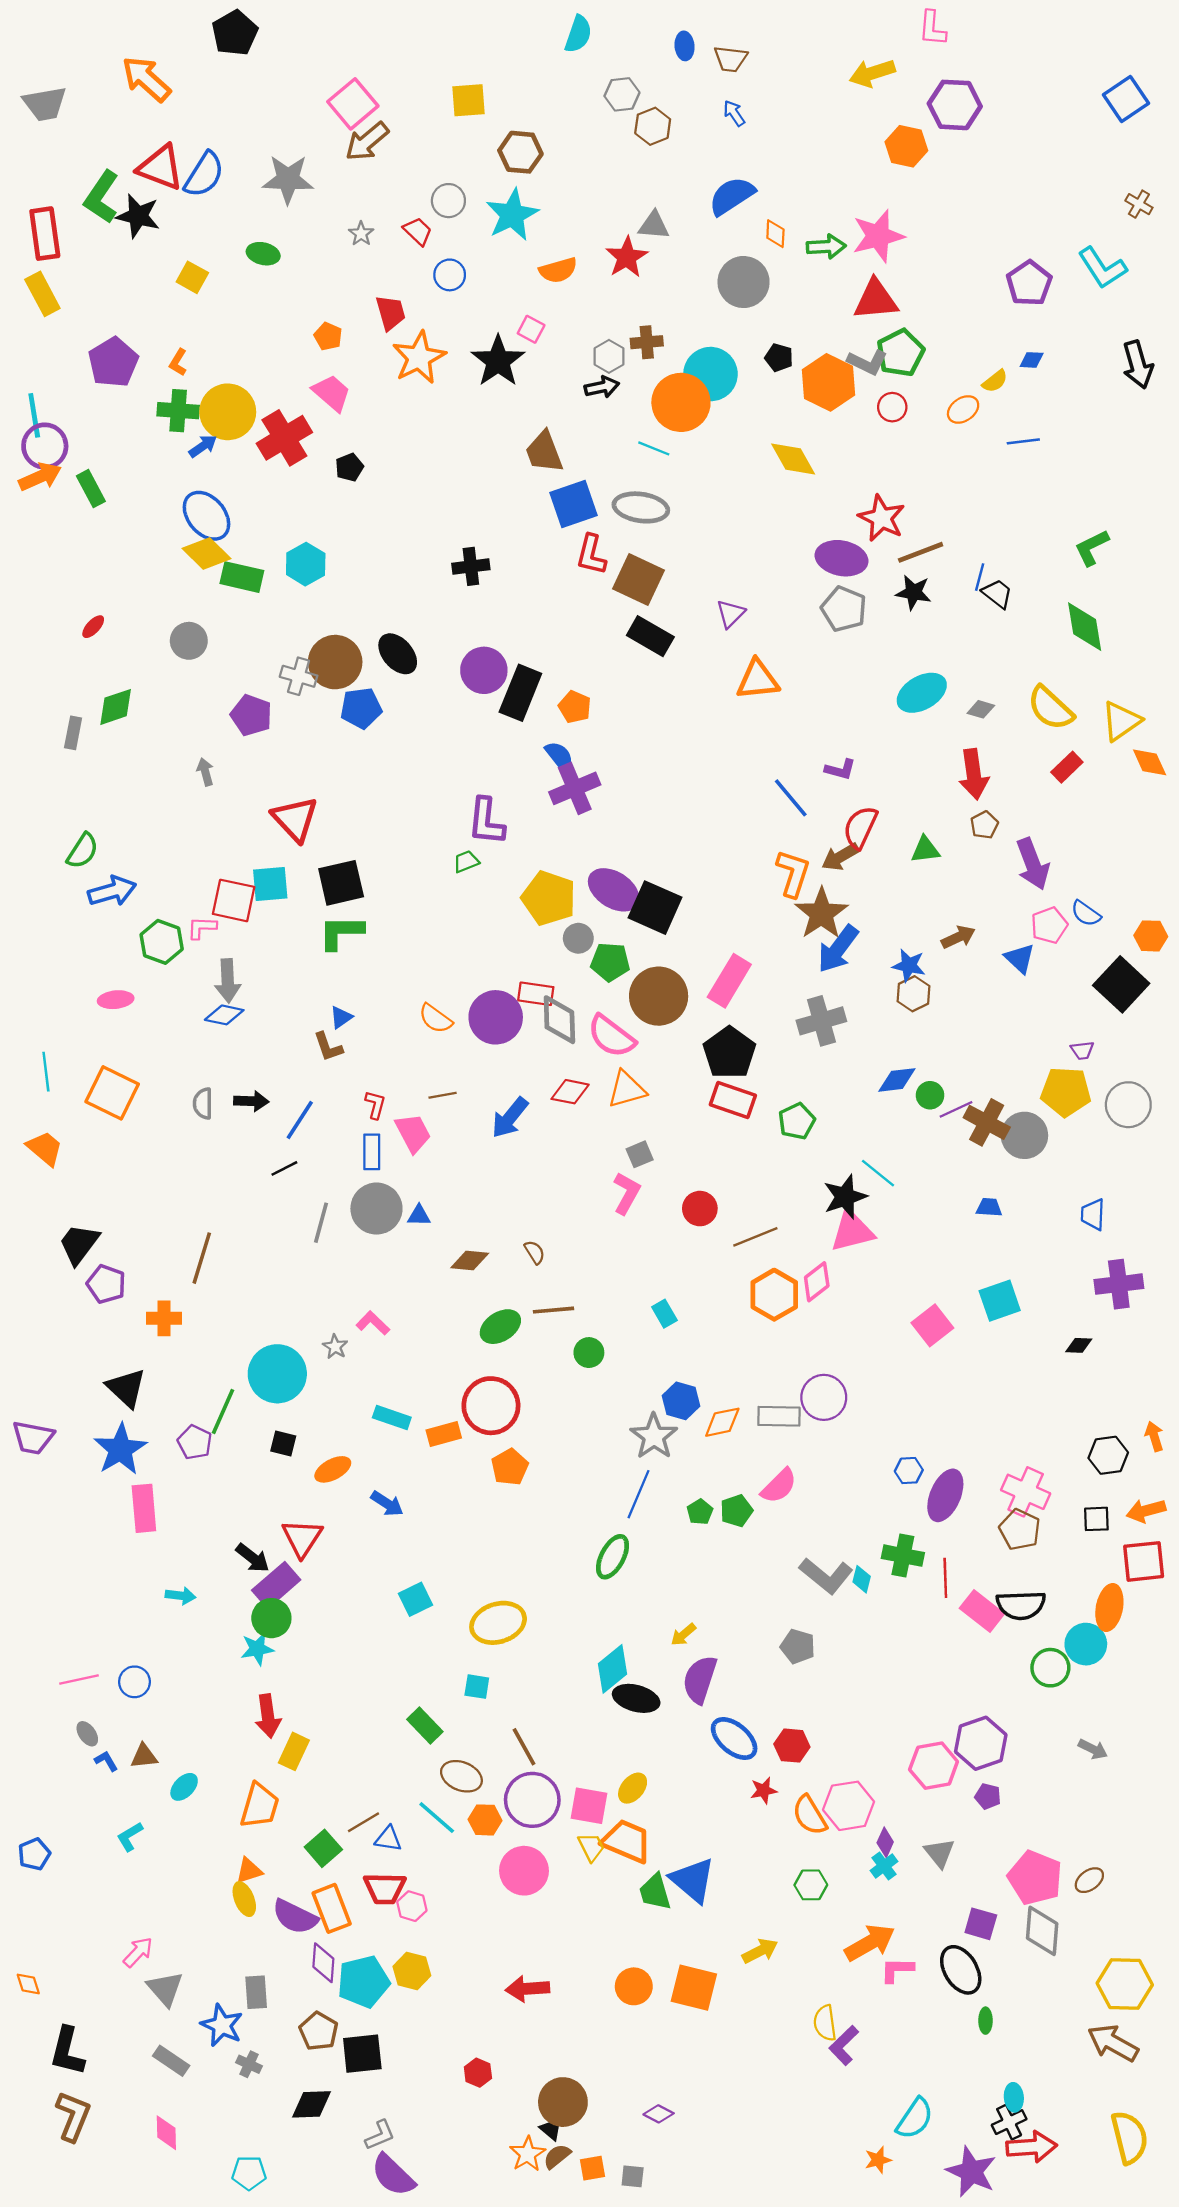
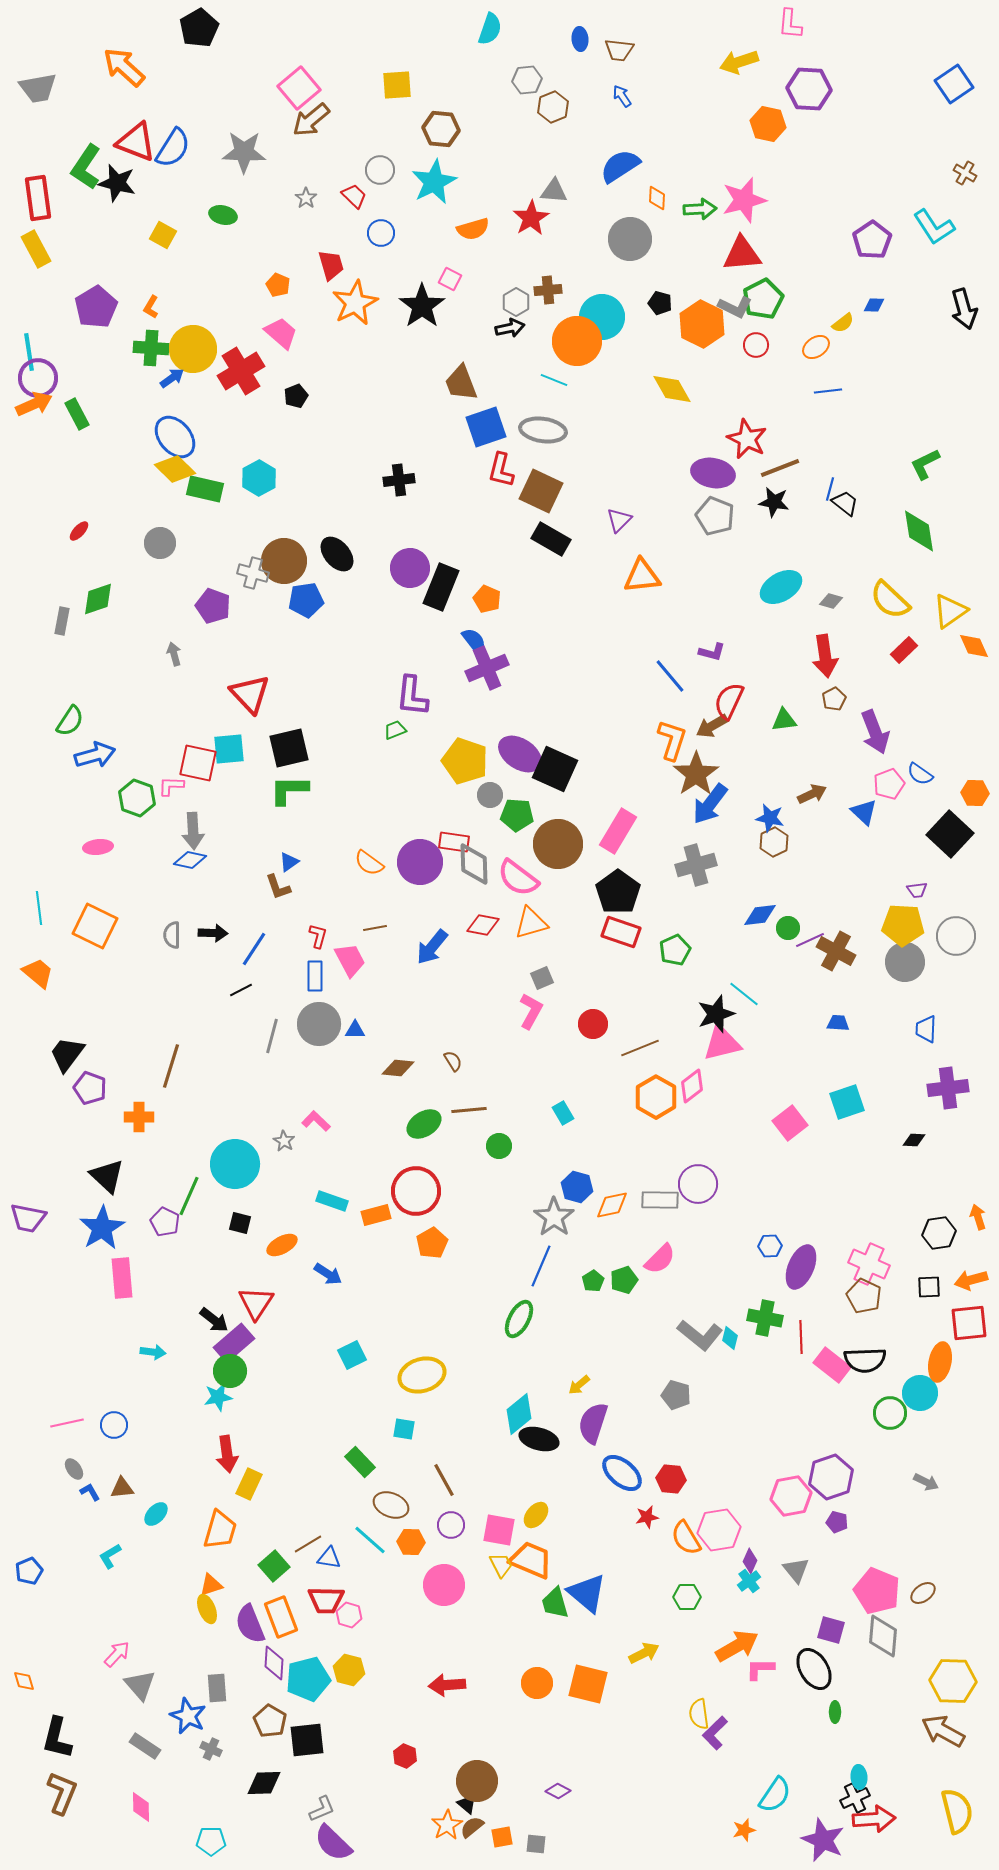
blue line: (1023, 441) -> (828, 391), moved
gray circle: (1024, 1135) -> (905, 962), moved
purple circle: (532, 1800) -> (451, 1525), size x0.6
purple semicircle: (295, 1917) -> (250, 1624), turned 42

